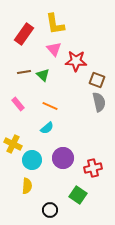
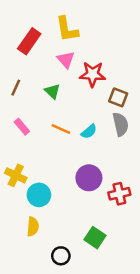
brown line: (24, 72) -> (16, 88), moved, turned -56
cyan semicircle: (47, 128) -> (89, 132), moved
purple circle: (63, 158) -> (89, 178), moved
red cross: (93, 168) -> (119, 194), moved

